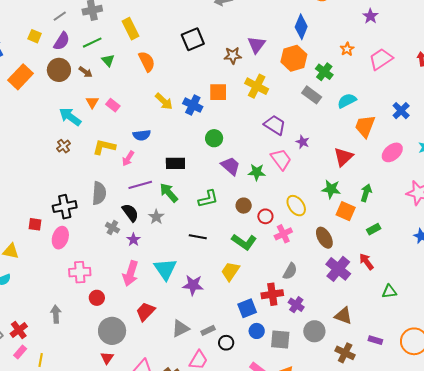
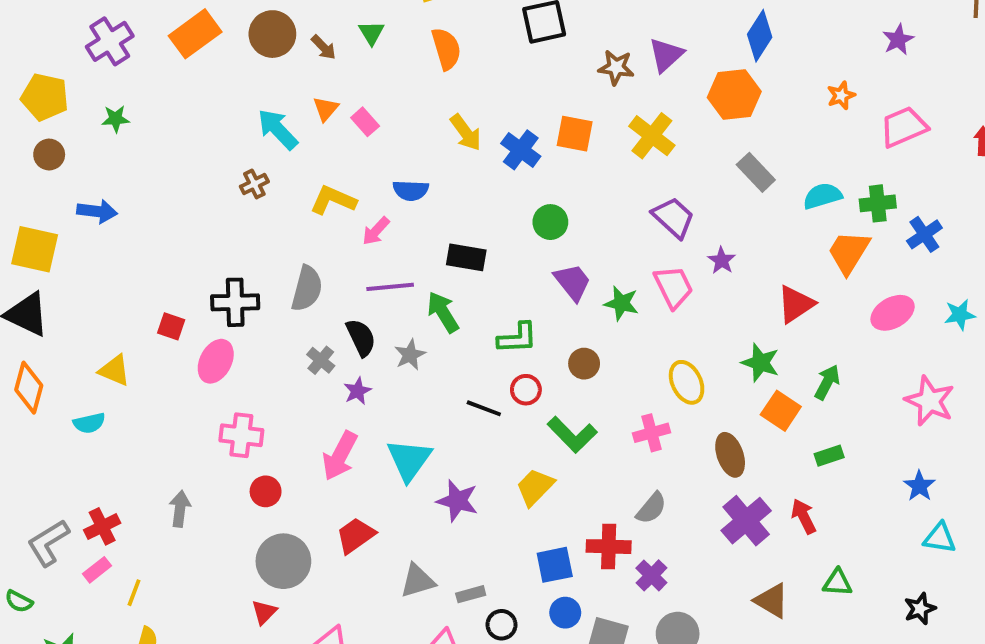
green cross: (324, 72) -> (878, 203), moved, turned 36
red circle: (265, 216) -> (526, 390), moved
brown triangle: (343, 316) -> (772, 601), moved

